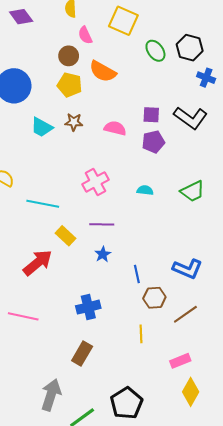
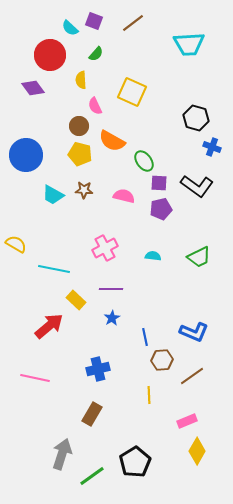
green ellipse: (155, 51) -> (144, 161), moved

